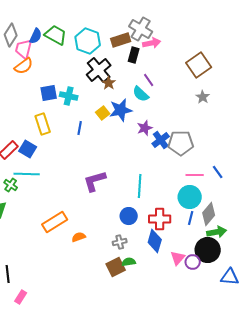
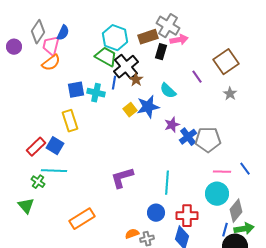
green trapezoid: (56, 35) -> (106, 57), moved
purple line: (149, 80) -> (197, 77), moved
blue line: (80, 128) -> (114, 83), moved
blue line: (191, 218) -> (225, 230), moved
orange semicircle: (79, 237) -> (132, 234), moved

